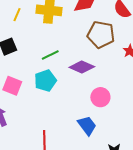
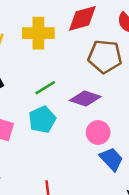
pink circle: (100, 97) -> (98, 132), moved
blue trapezoid: (87, 125) -> (111, 159), moved

